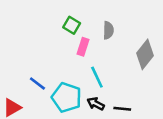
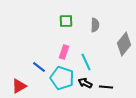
green square: (72, 25) -> (66, 21), turned -32
pink rectangle: (83, 47) -> (64, 52), moved

